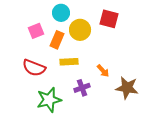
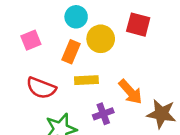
pink square: (36, 31) -> (31, 40), moved
orange arrow: (103, 71) -> (130, 92), size x1.5

